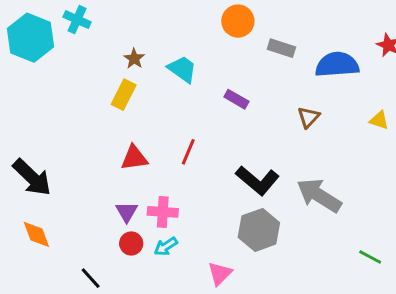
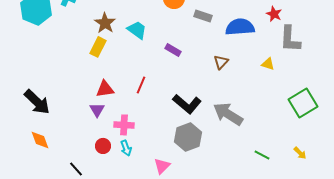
brown star: (134, 59) -> (105, 23), size x1.5
purple triangle: (127, 212) -> (97, 110), moved
cyan arrow: (166, 247) -> (126, 148), turned -77

